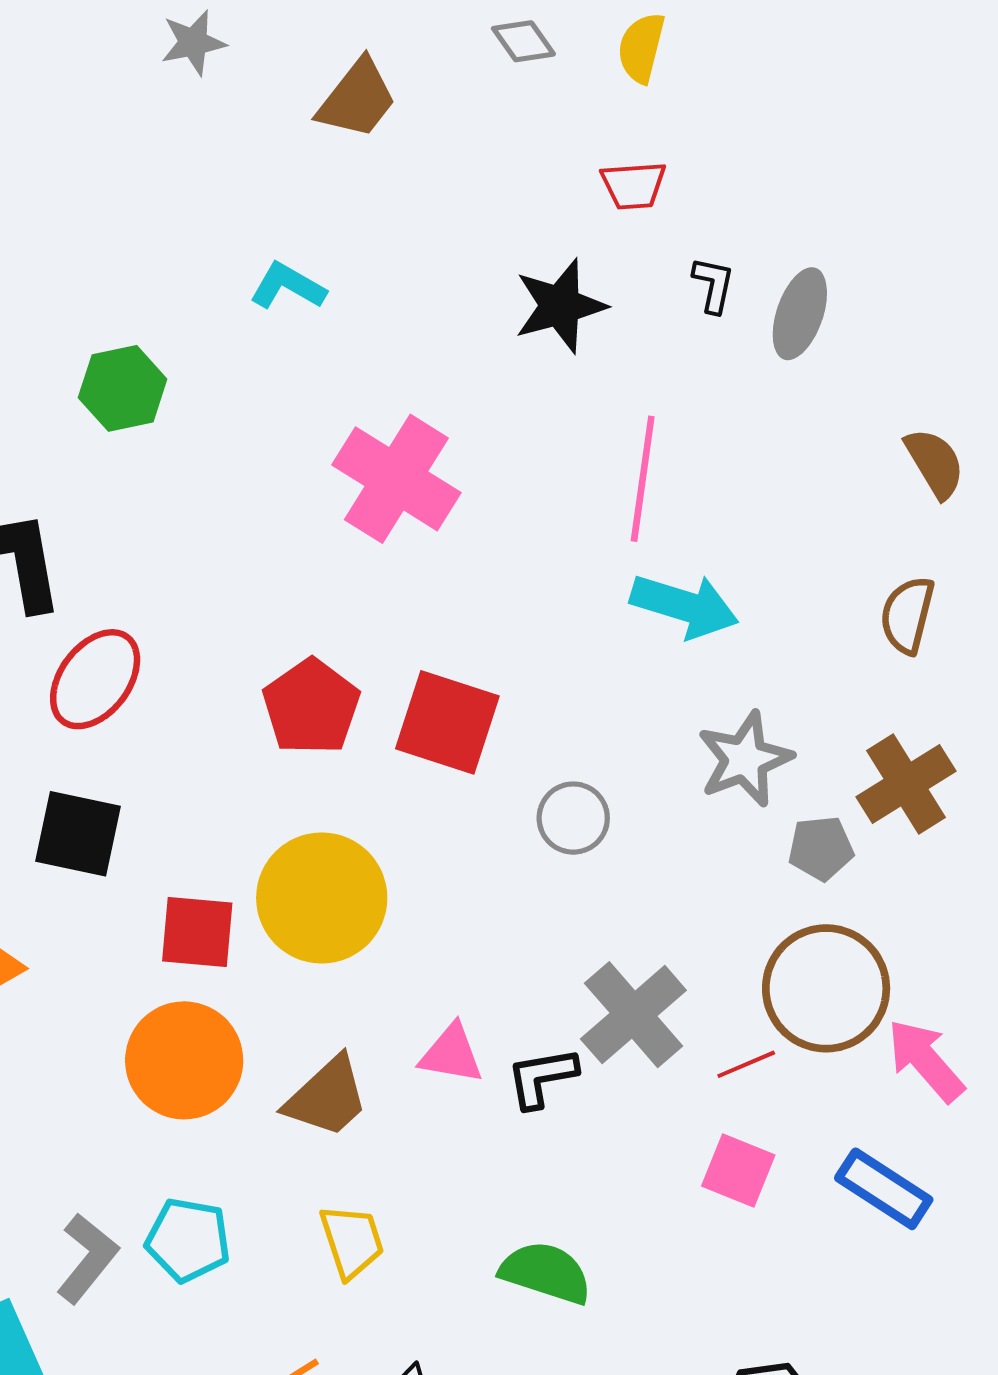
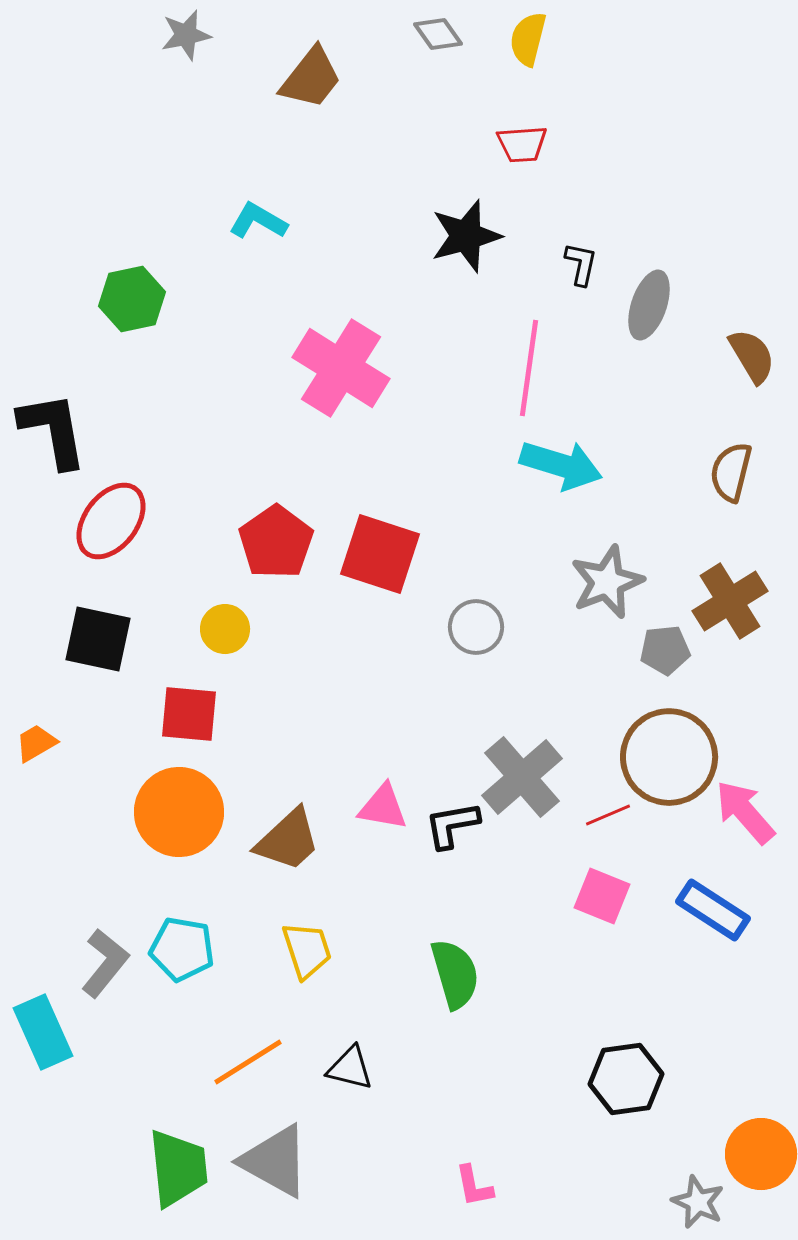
black L-shape: (713, 285) -> (581, 264), moved
gray ellipse: (800, 314) -> (649, 305), moved
yellow circle: (322, 898) -> (225, 629), moved, size x0.5
green semicircle: (546, 1273) -> (455, 974), turned 56

